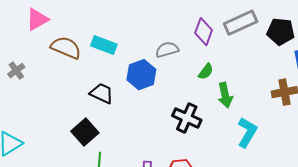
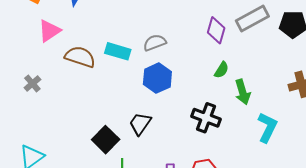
gray semicircle: (167, 50) -> (155, 43), moved
black trapezoid: (102, 93) -> (140, 124), moved, turned -75

